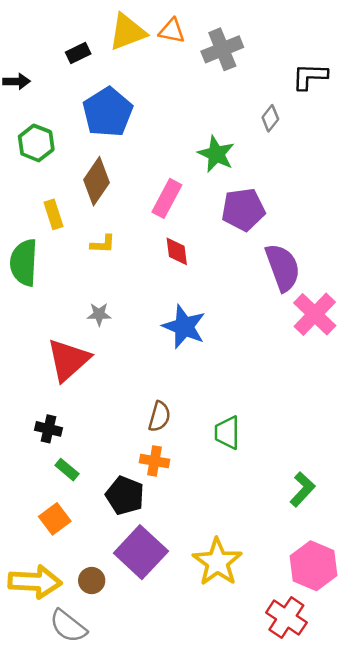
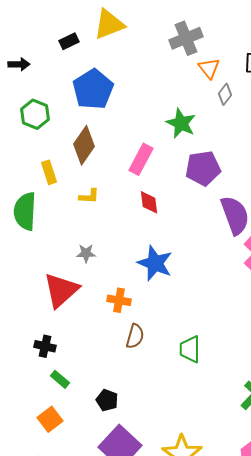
orange triangle: (172, 31) -> (209, 68), moved, turned 40
orange cross: (155, 461) -> (119, 300), moved
black pentagon: (125, 495) -> (107, 400), size x0.7

